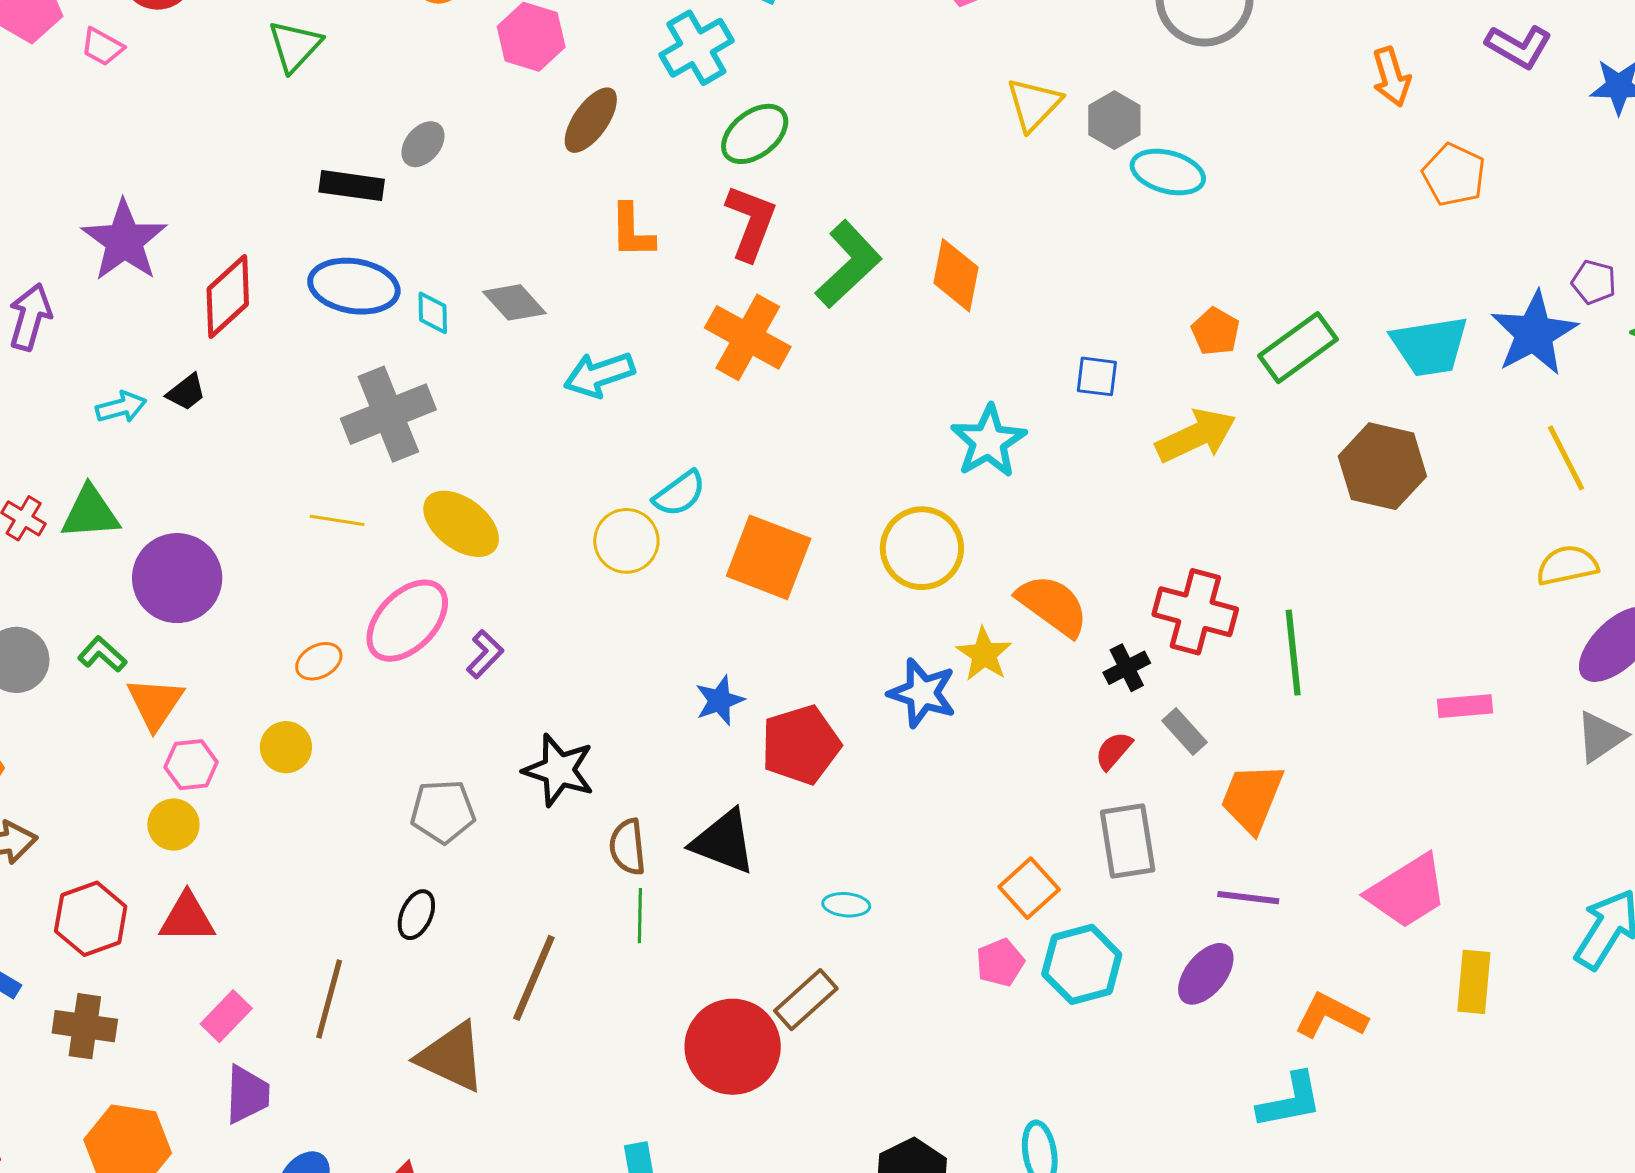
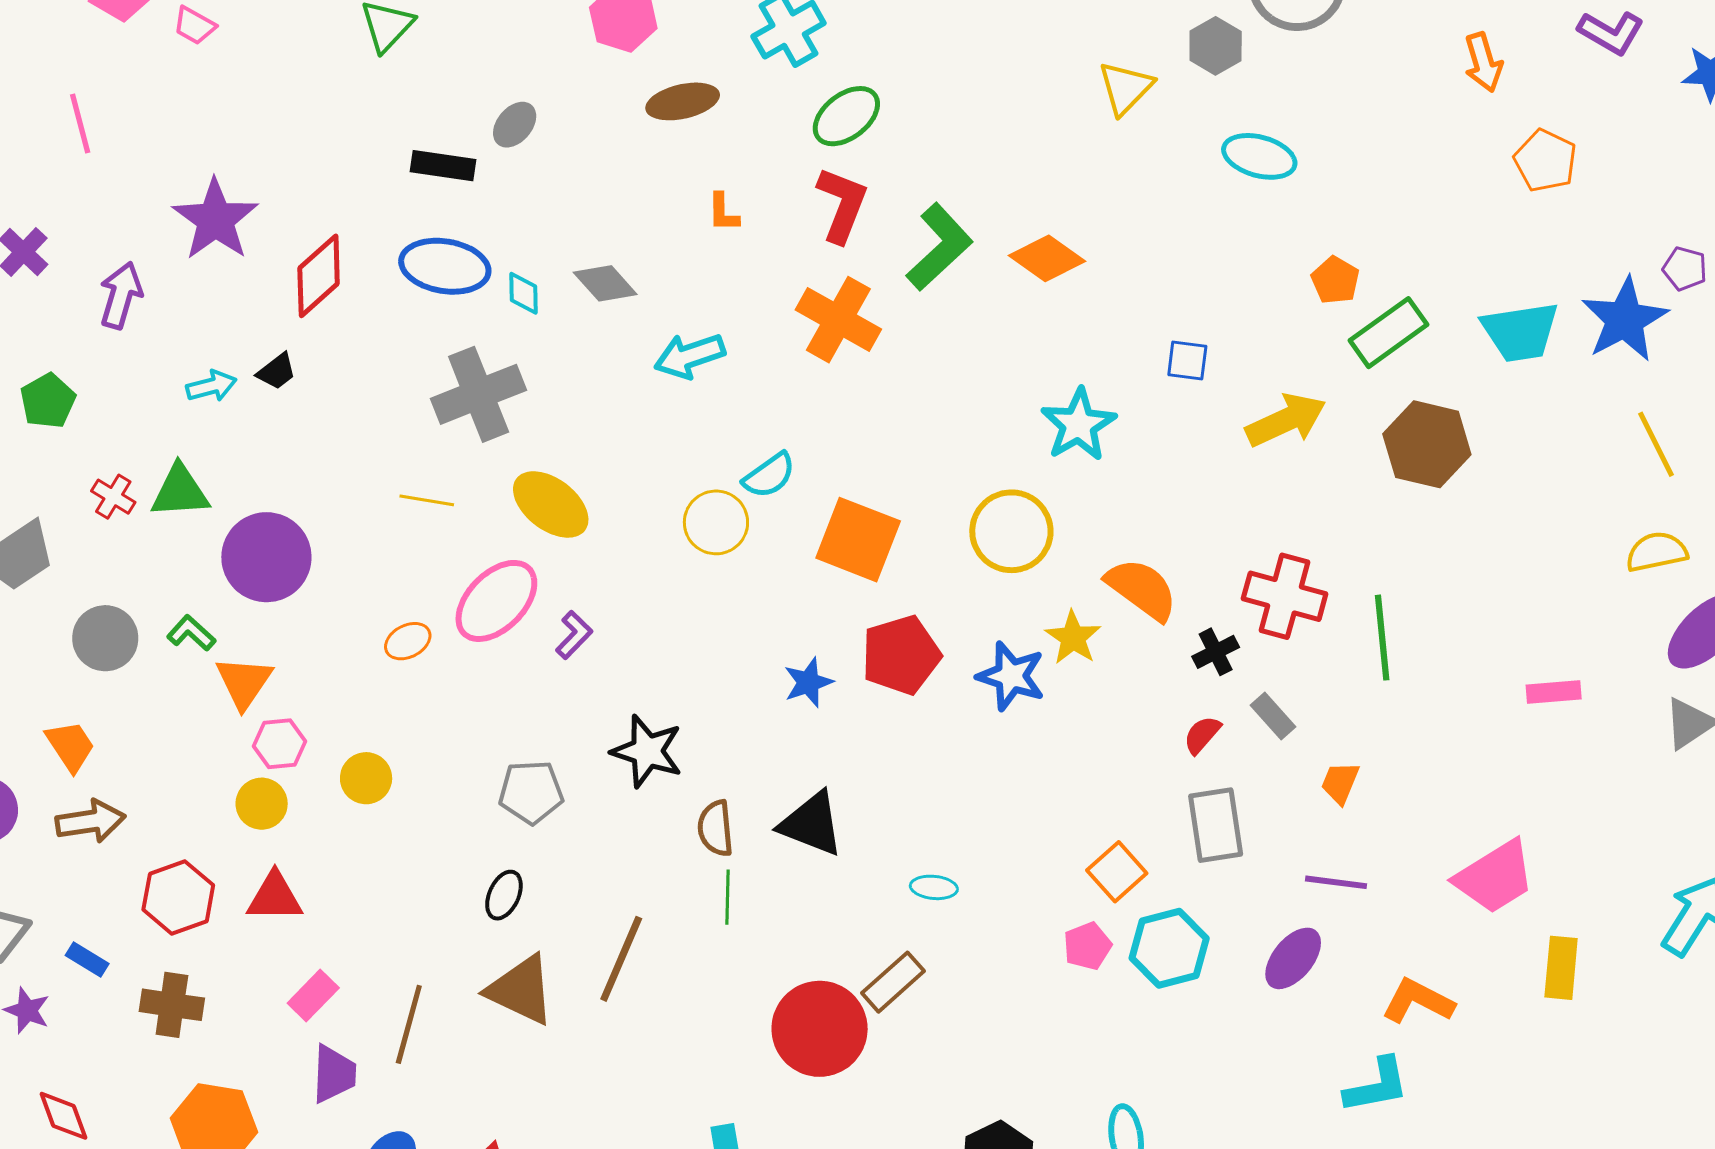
brown ellipse: (591, 120) -> (683, 101), turned 42
gray hexagon: (1114, 120) -> (1216, 46), moved
orange L-shape: (632, 231) -> (723, 212), size x0.7
orange diamond: (956, 275) -> (1047, 258), turned -66
orange pentagon: (1215, 331) -> (1335, 280), moved
brown hexagon: (1382, 466) -> (1427, 444), moved
red pentagon: (801, 745) -> (901, 655), moved
yellow circle: (286, 747) -> (366, 778), moved
orange trapezoid: (1252, 798) -> (1340, 783), size x0.6
brown line: (329, 999) -> (409, 1024), moved
brown triangle: (452, 1057) -> (521, 990), moved

